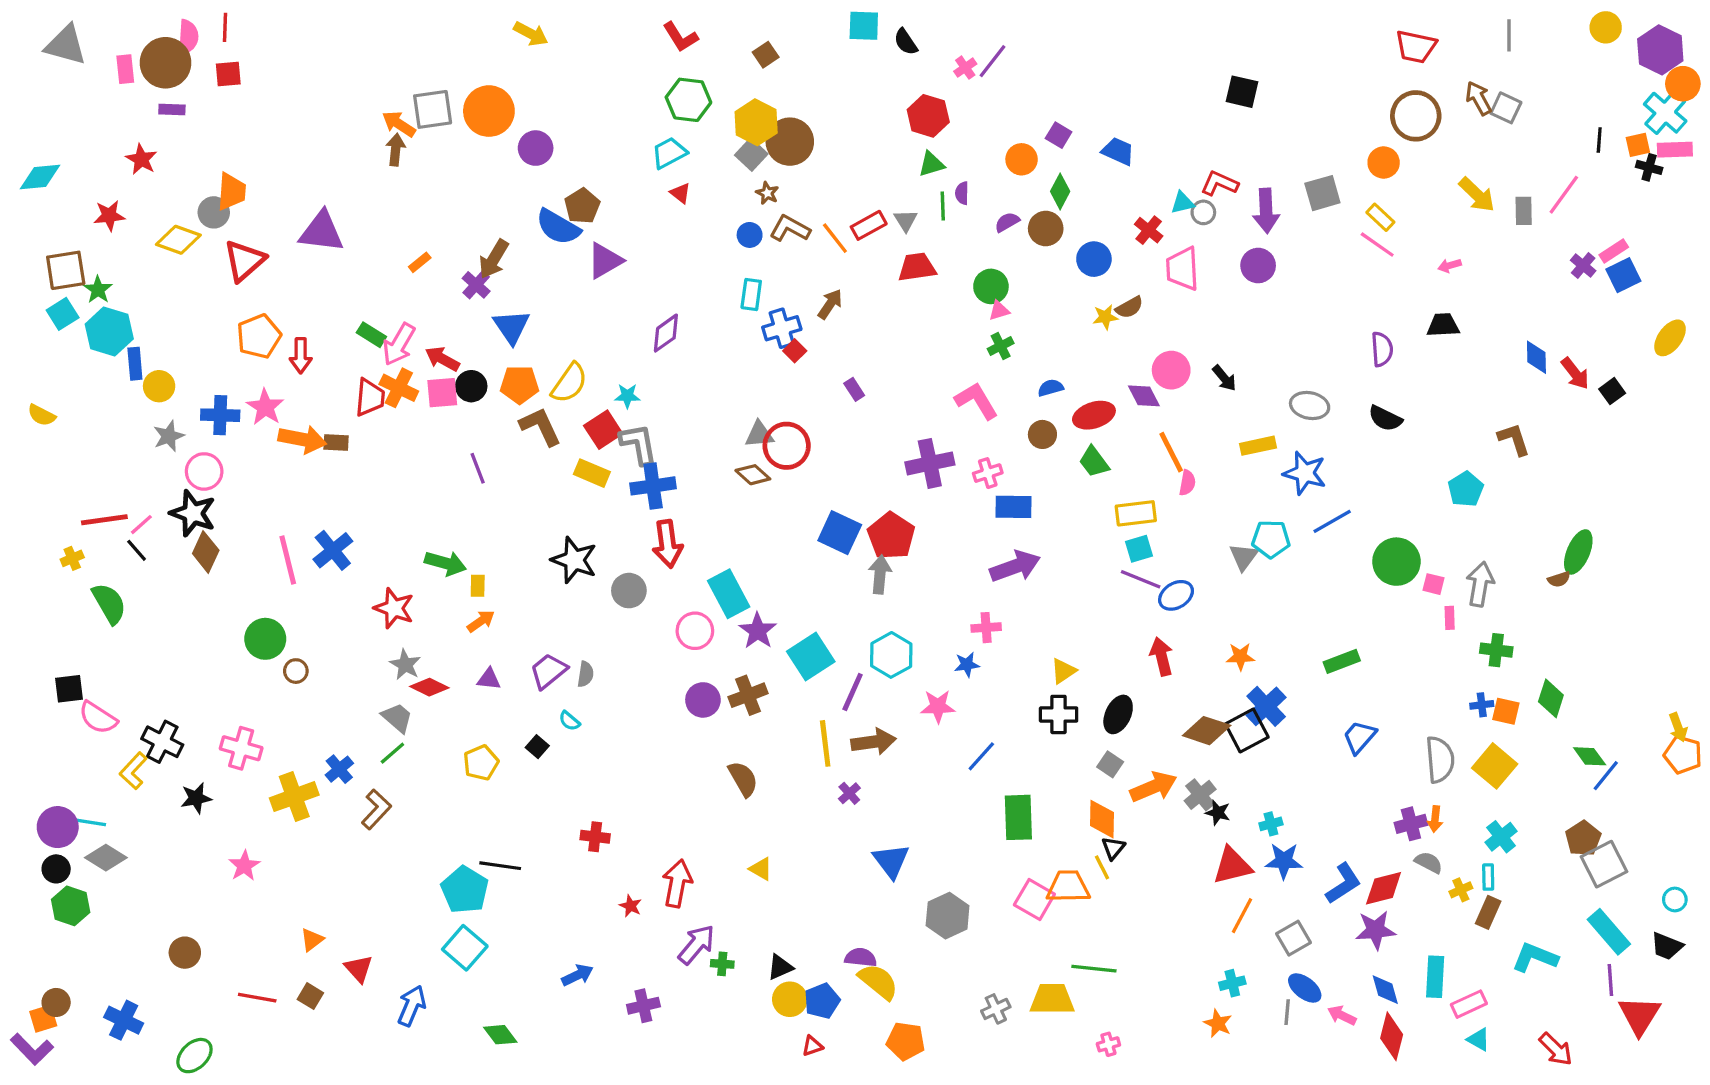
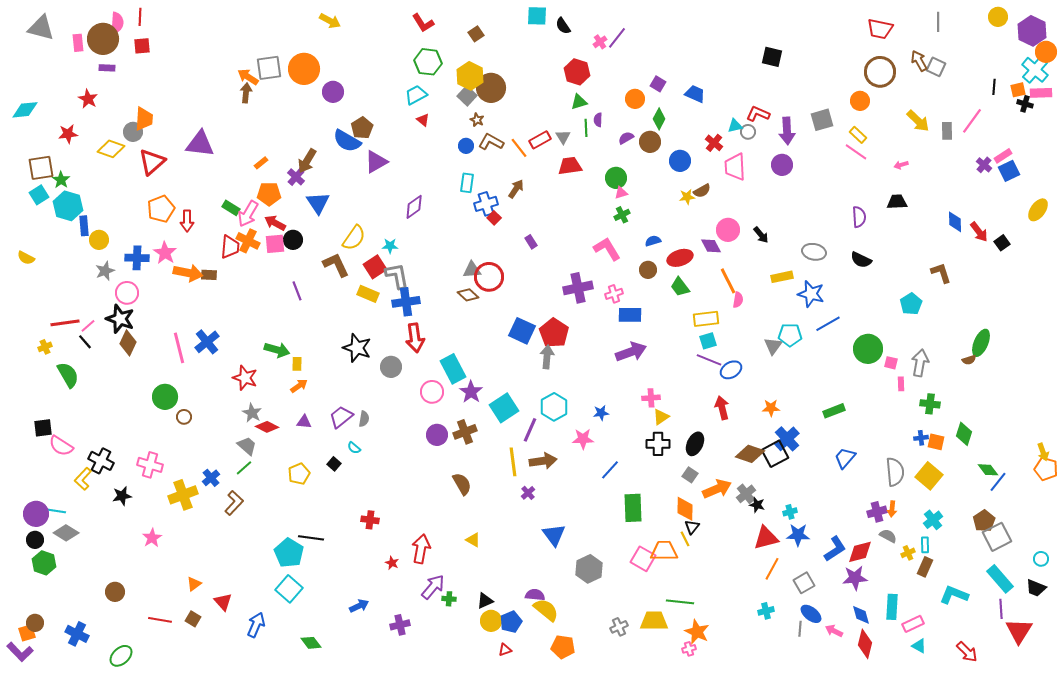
orange pentagon: (520, 385) -> (269, 194), moved
pink cross: (986, 628) -> (651, 398), moved
orange star: (1218, 1023) -> (697, 632), moved, size x1.4

